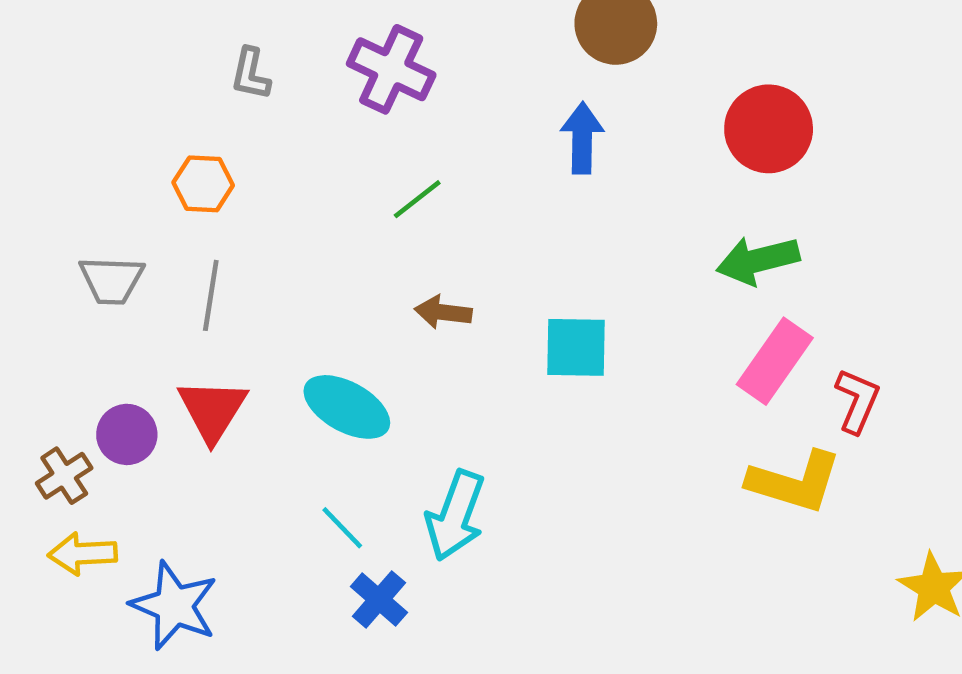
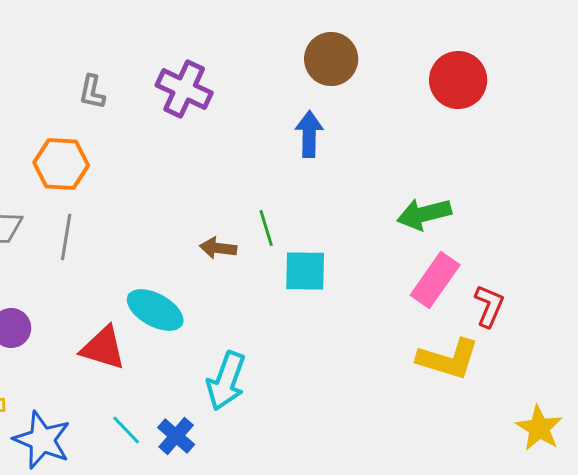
red circle: (769, 129) -> (458, 80), moved
orange hexagon: (203, 184) -> (61, 164), size x1.4
green line: (417, 199) -> (266, 228), moved, turned -69
red triangle: (212, 410) -> (103, 348), moved, turned -45
cyan line: (342, 528) -> (126, 430), moved

